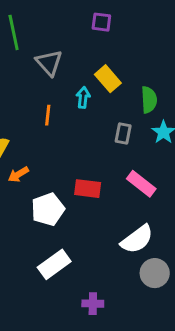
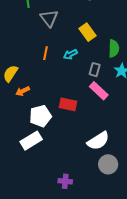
cyan arrow: (83, 97) -> (70, 54), moved, turned -128
pink rectangle: (141, 184) -> (99, 91), moved
white rectangle: (54, 264) -> (31, 141), moved

